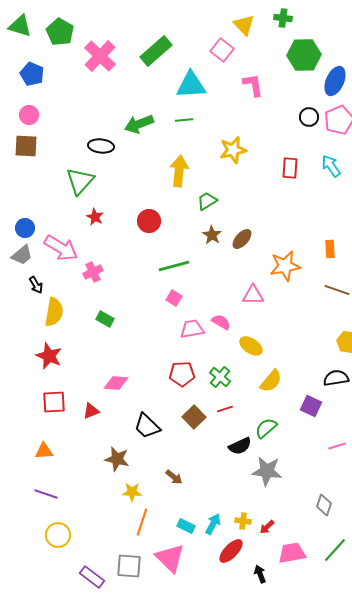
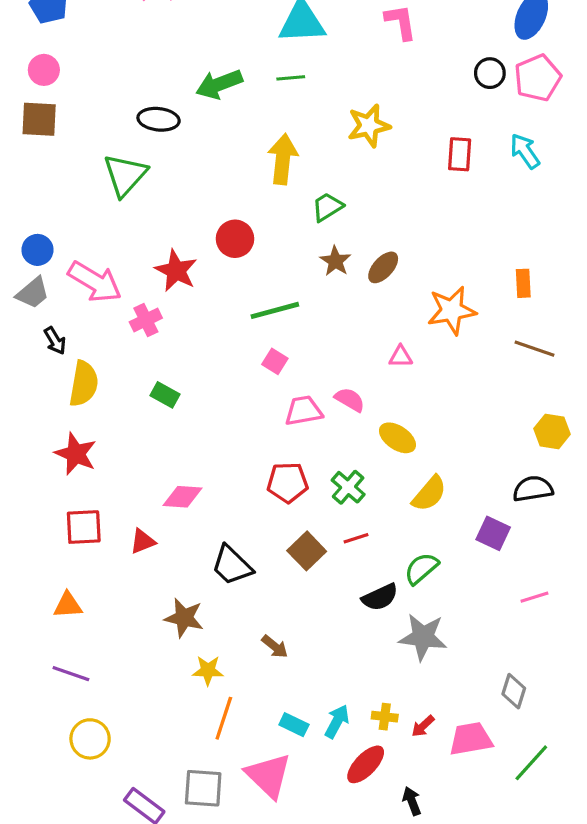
red star: (95, 217) -> (176, 271), moved, size x1.5
pink triangle: (253, 295) -> (401, 357), size x0.7
pink trapezoid: (292, 553) -> (471, 739), moved

